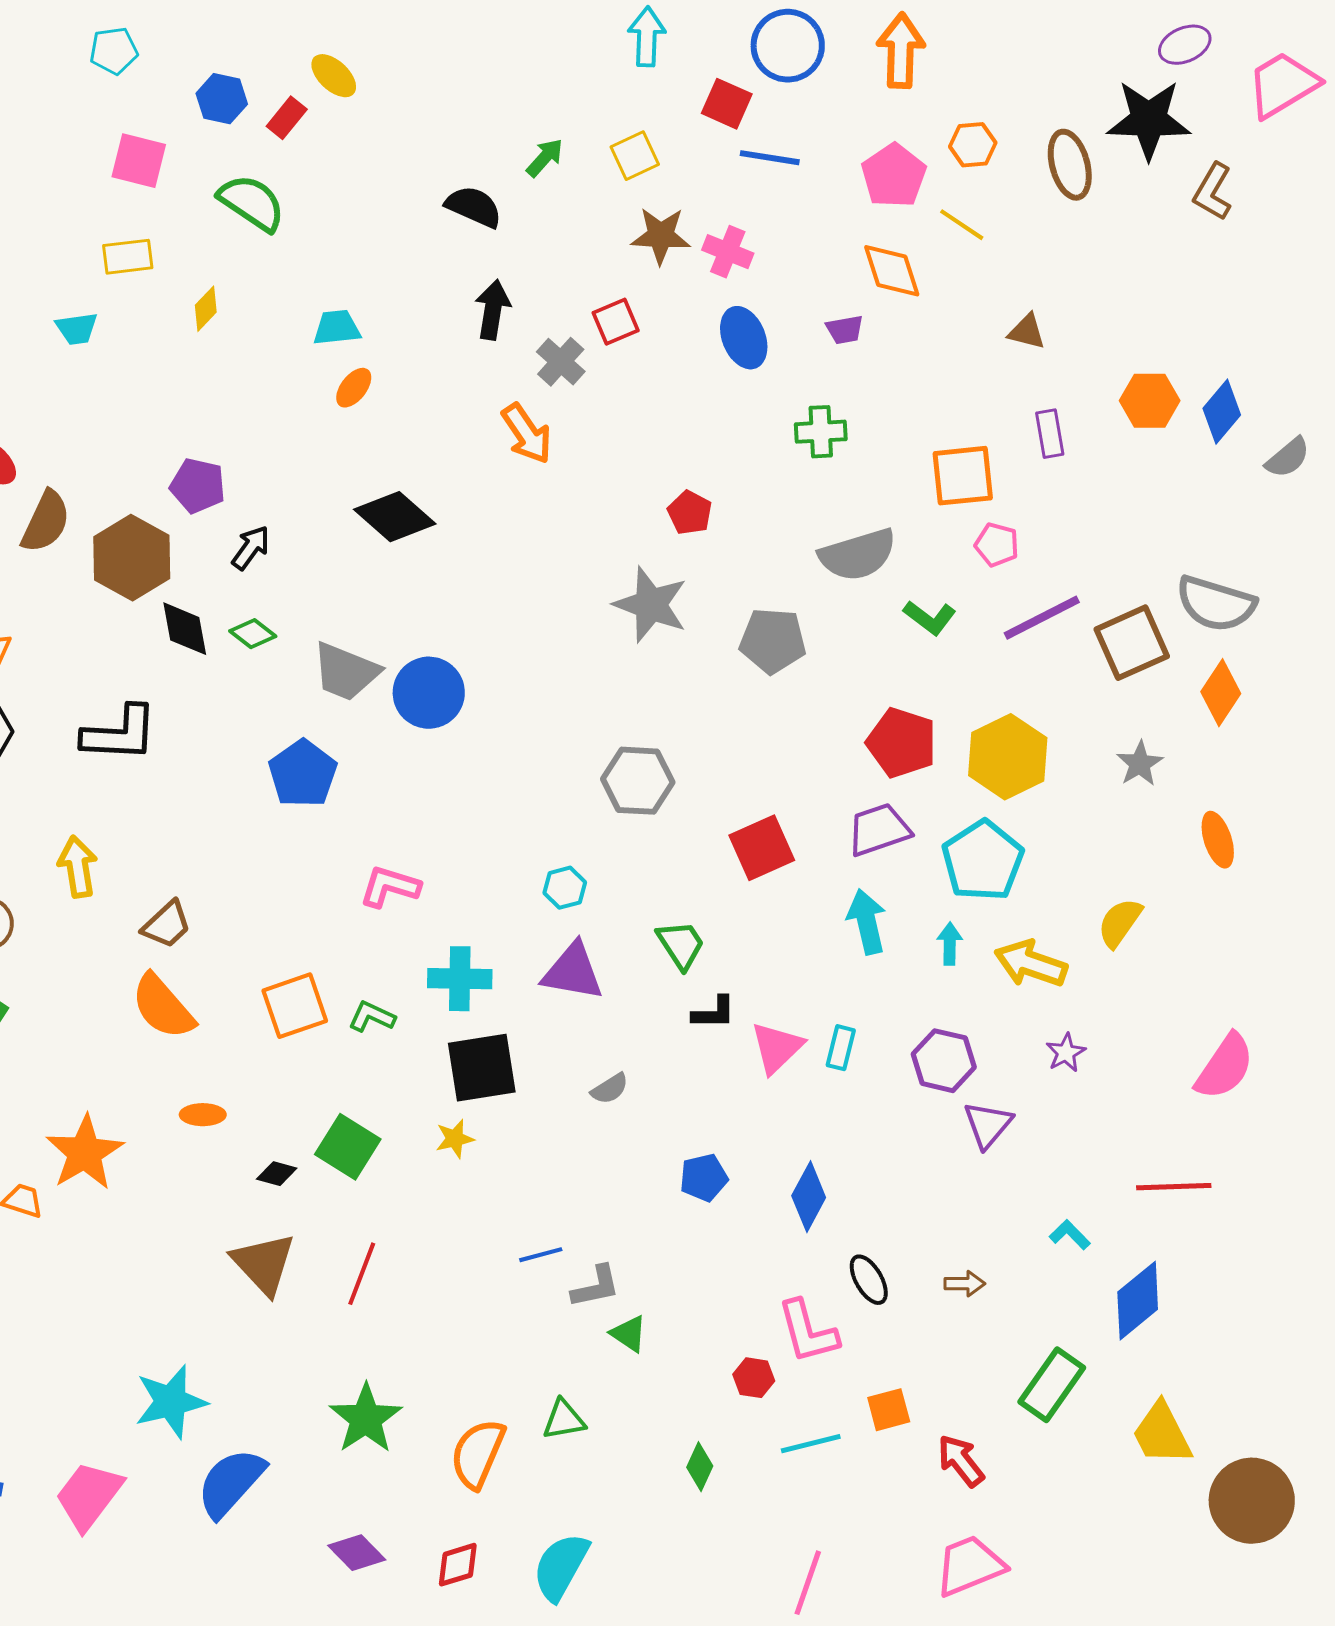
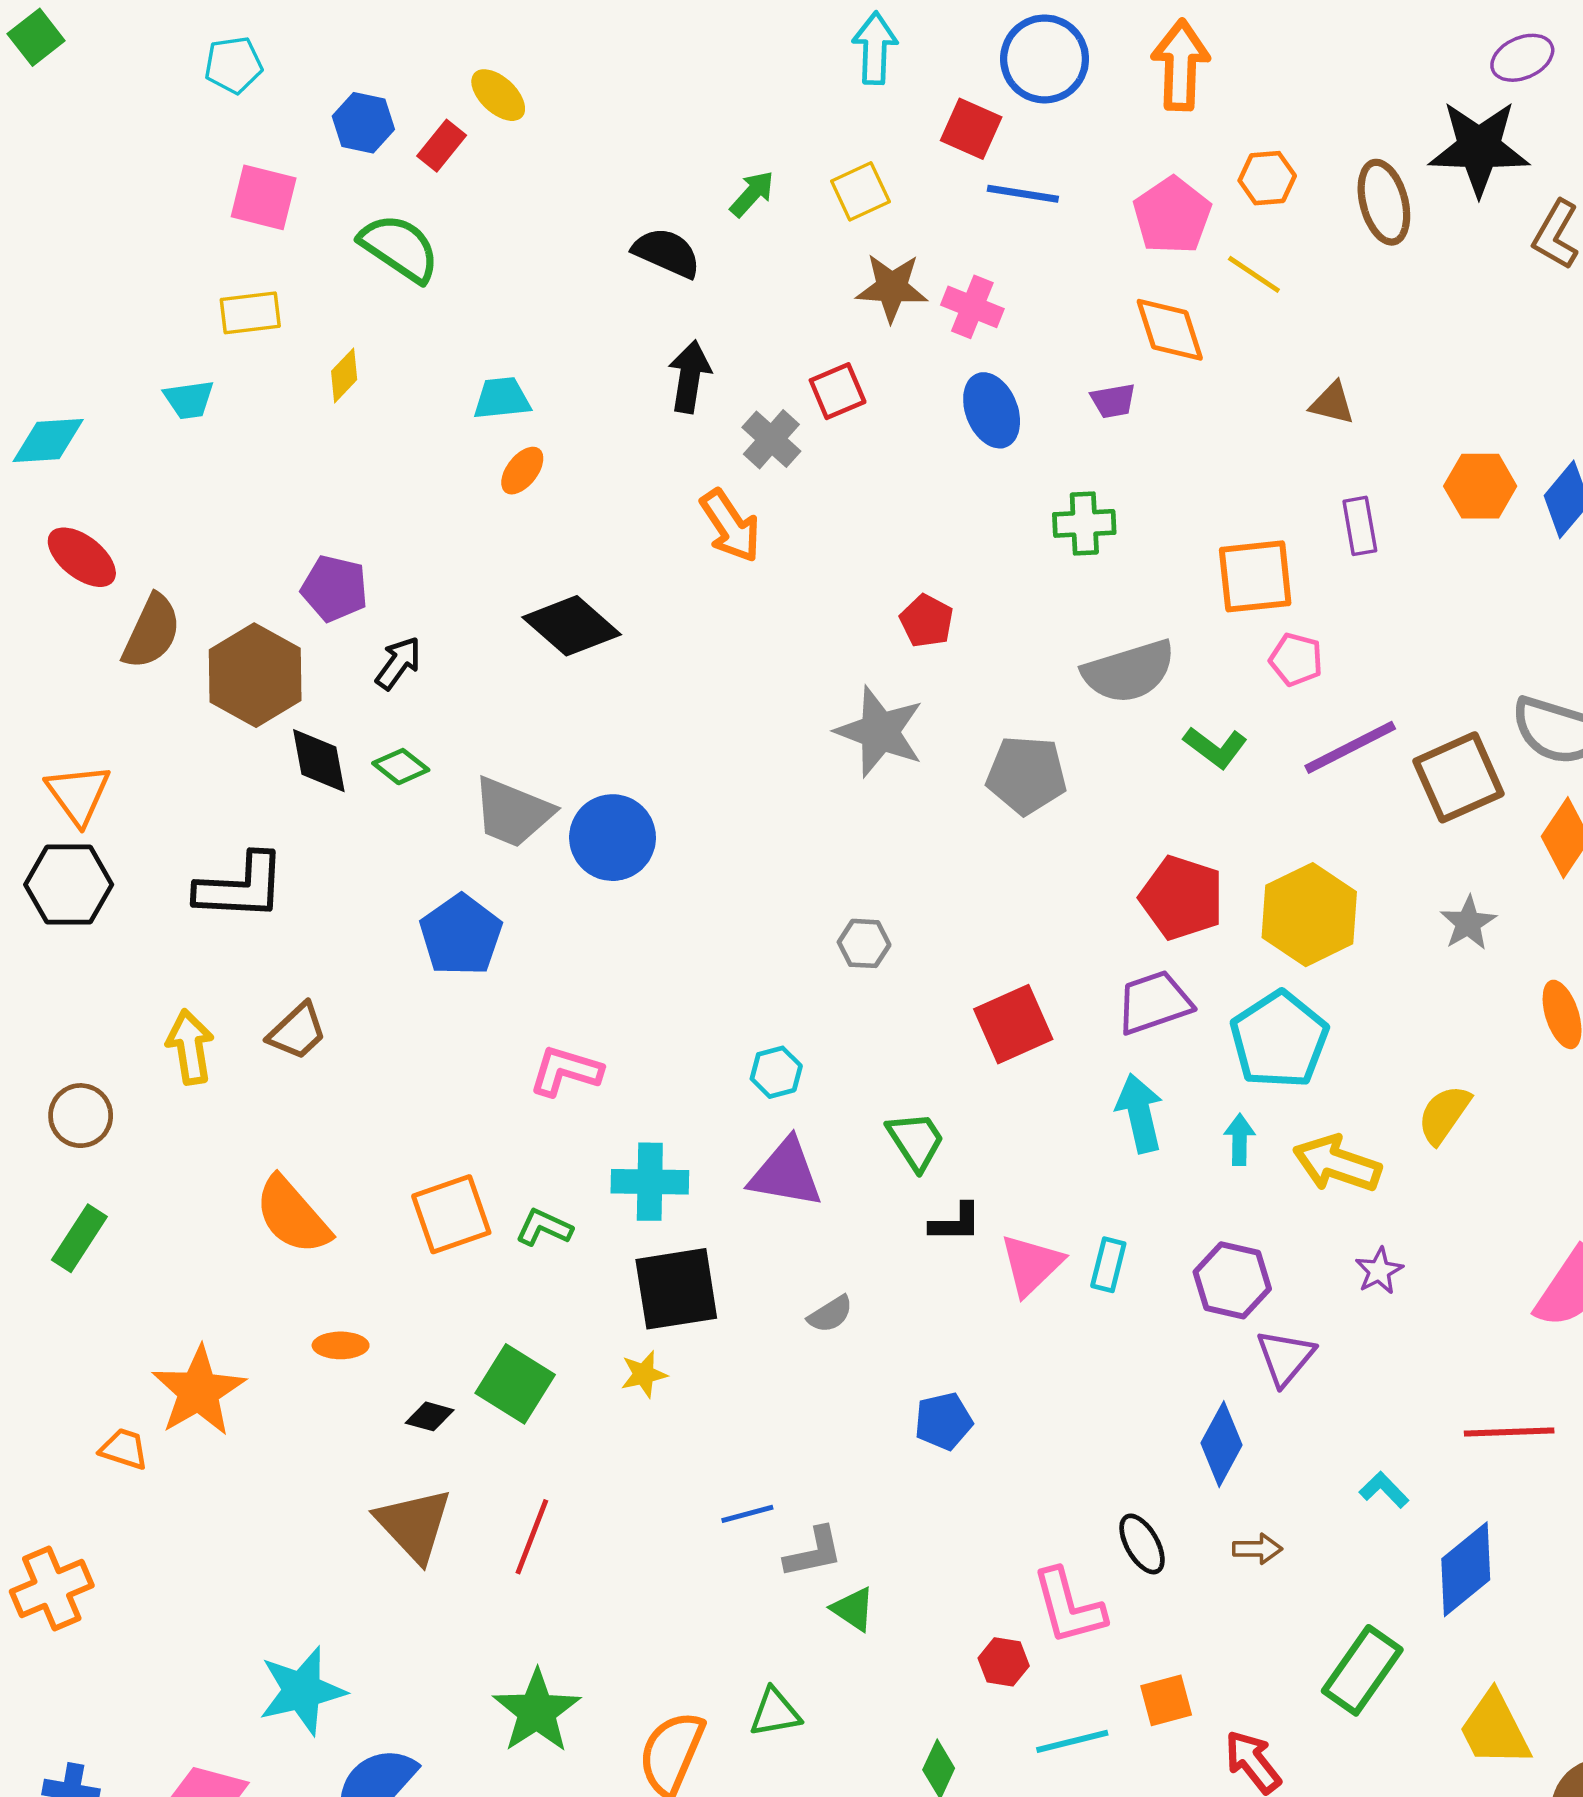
gray hexagon: (638, 781) -> (864, 943), size x0.6
brown trapezoid: (167, 925) -> (297, 1031), moved
blue diamond: (809, 1197) -> (1221, 1444), moved

